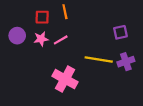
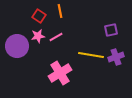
red square: (42, 17) -> (39, 16), turned 32
purple circle: (17, 36) -> (17, 46), moved, size x1.5
pink cross: (65, 79) -> (60, 73), turned 30

